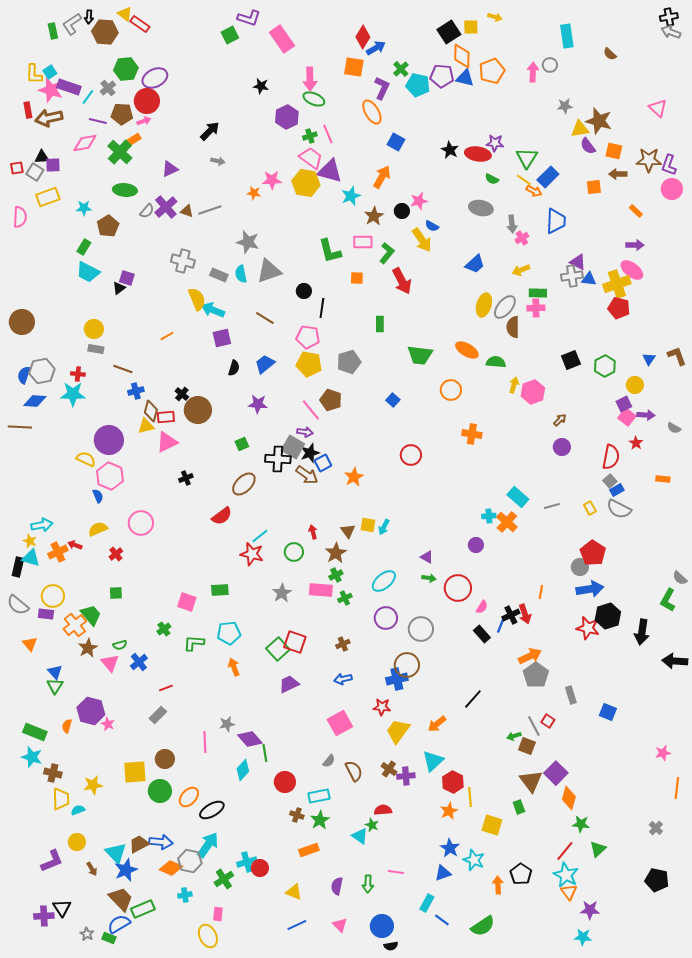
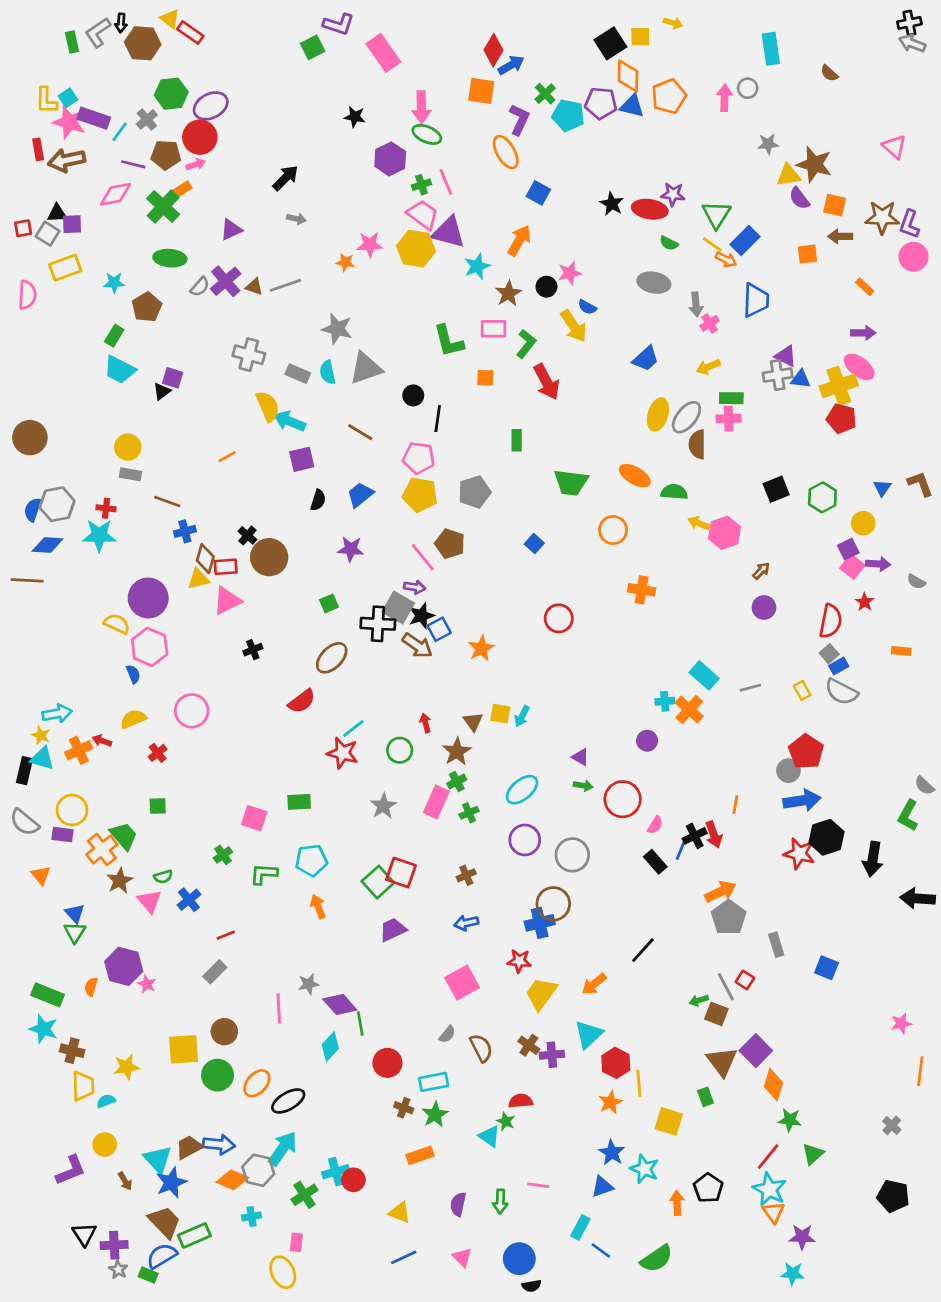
yellow arrow: (514, 385) -> (699, 523), turned -84
pink rectangle: (321, 590) -> (436, 802), turned -70
purple cross: (44, 916) -> (114, 1245), moved

